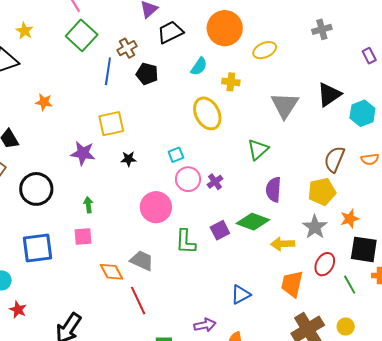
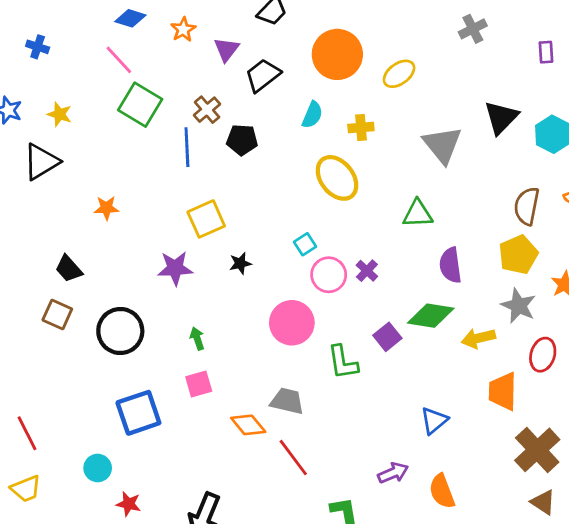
purple rectangle: (369, 56) -> (546, 52), turned 35
green triangle: (258, 149) -> (418, 214), turned 50

